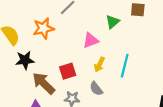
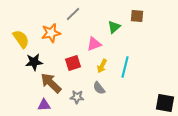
red square: (68, 71) -> (73, 63), moved

